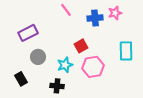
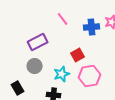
purple rectangle: (28, 33) -> (38, 42), moved

